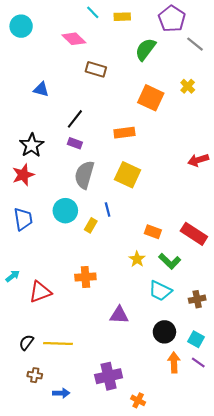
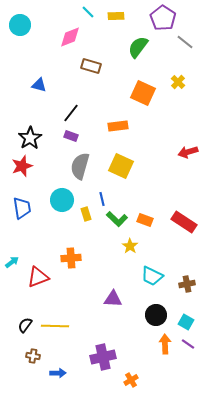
pink diamond: (74, 39) -> (70, 37), turned -65
yellow rectangle: (91, 225) -> (86, 214), turned -48
green L-shape: (170, 261) -> (117, 219), moved
orange cross: (85, 277) -> (71, 258), moved
orange cross: (138, 400) -> (131, 380), turned 32

